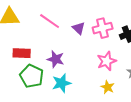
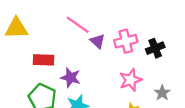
pink line: (50, 21) -> (78, 25), moved
red rectangle: (22, 53) -> (43, 60), moved

